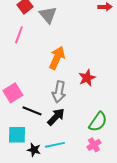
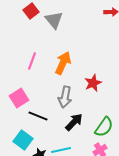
pink line: (19, 35) -> (32, 61), moved
black arrow: (56, 117) -> (74, 122), moved
cyan square: (17, 135) -> (23, 140), turned 36

